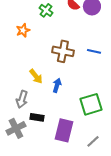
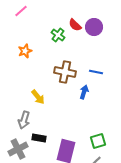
green cross: (46, 10) -> (58, 35), moved
blue arrow: (57, 85) -> (84, 92), moved
green square: (91, 104) -> (98, 141), moved, size x0.7

